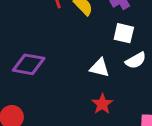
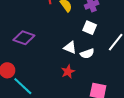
white semicircle: (136, 60) -> (87, 54), moved

